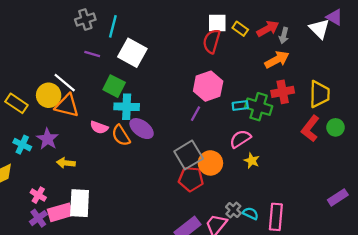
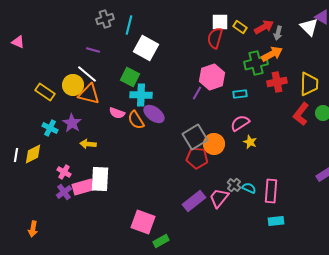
purple line: (92, 54) -> (93, 50), moved
green cross: (259, 107) -> (256, 63), moved, turned -30
purple line: (195, 114) -> (197, 93), moved

